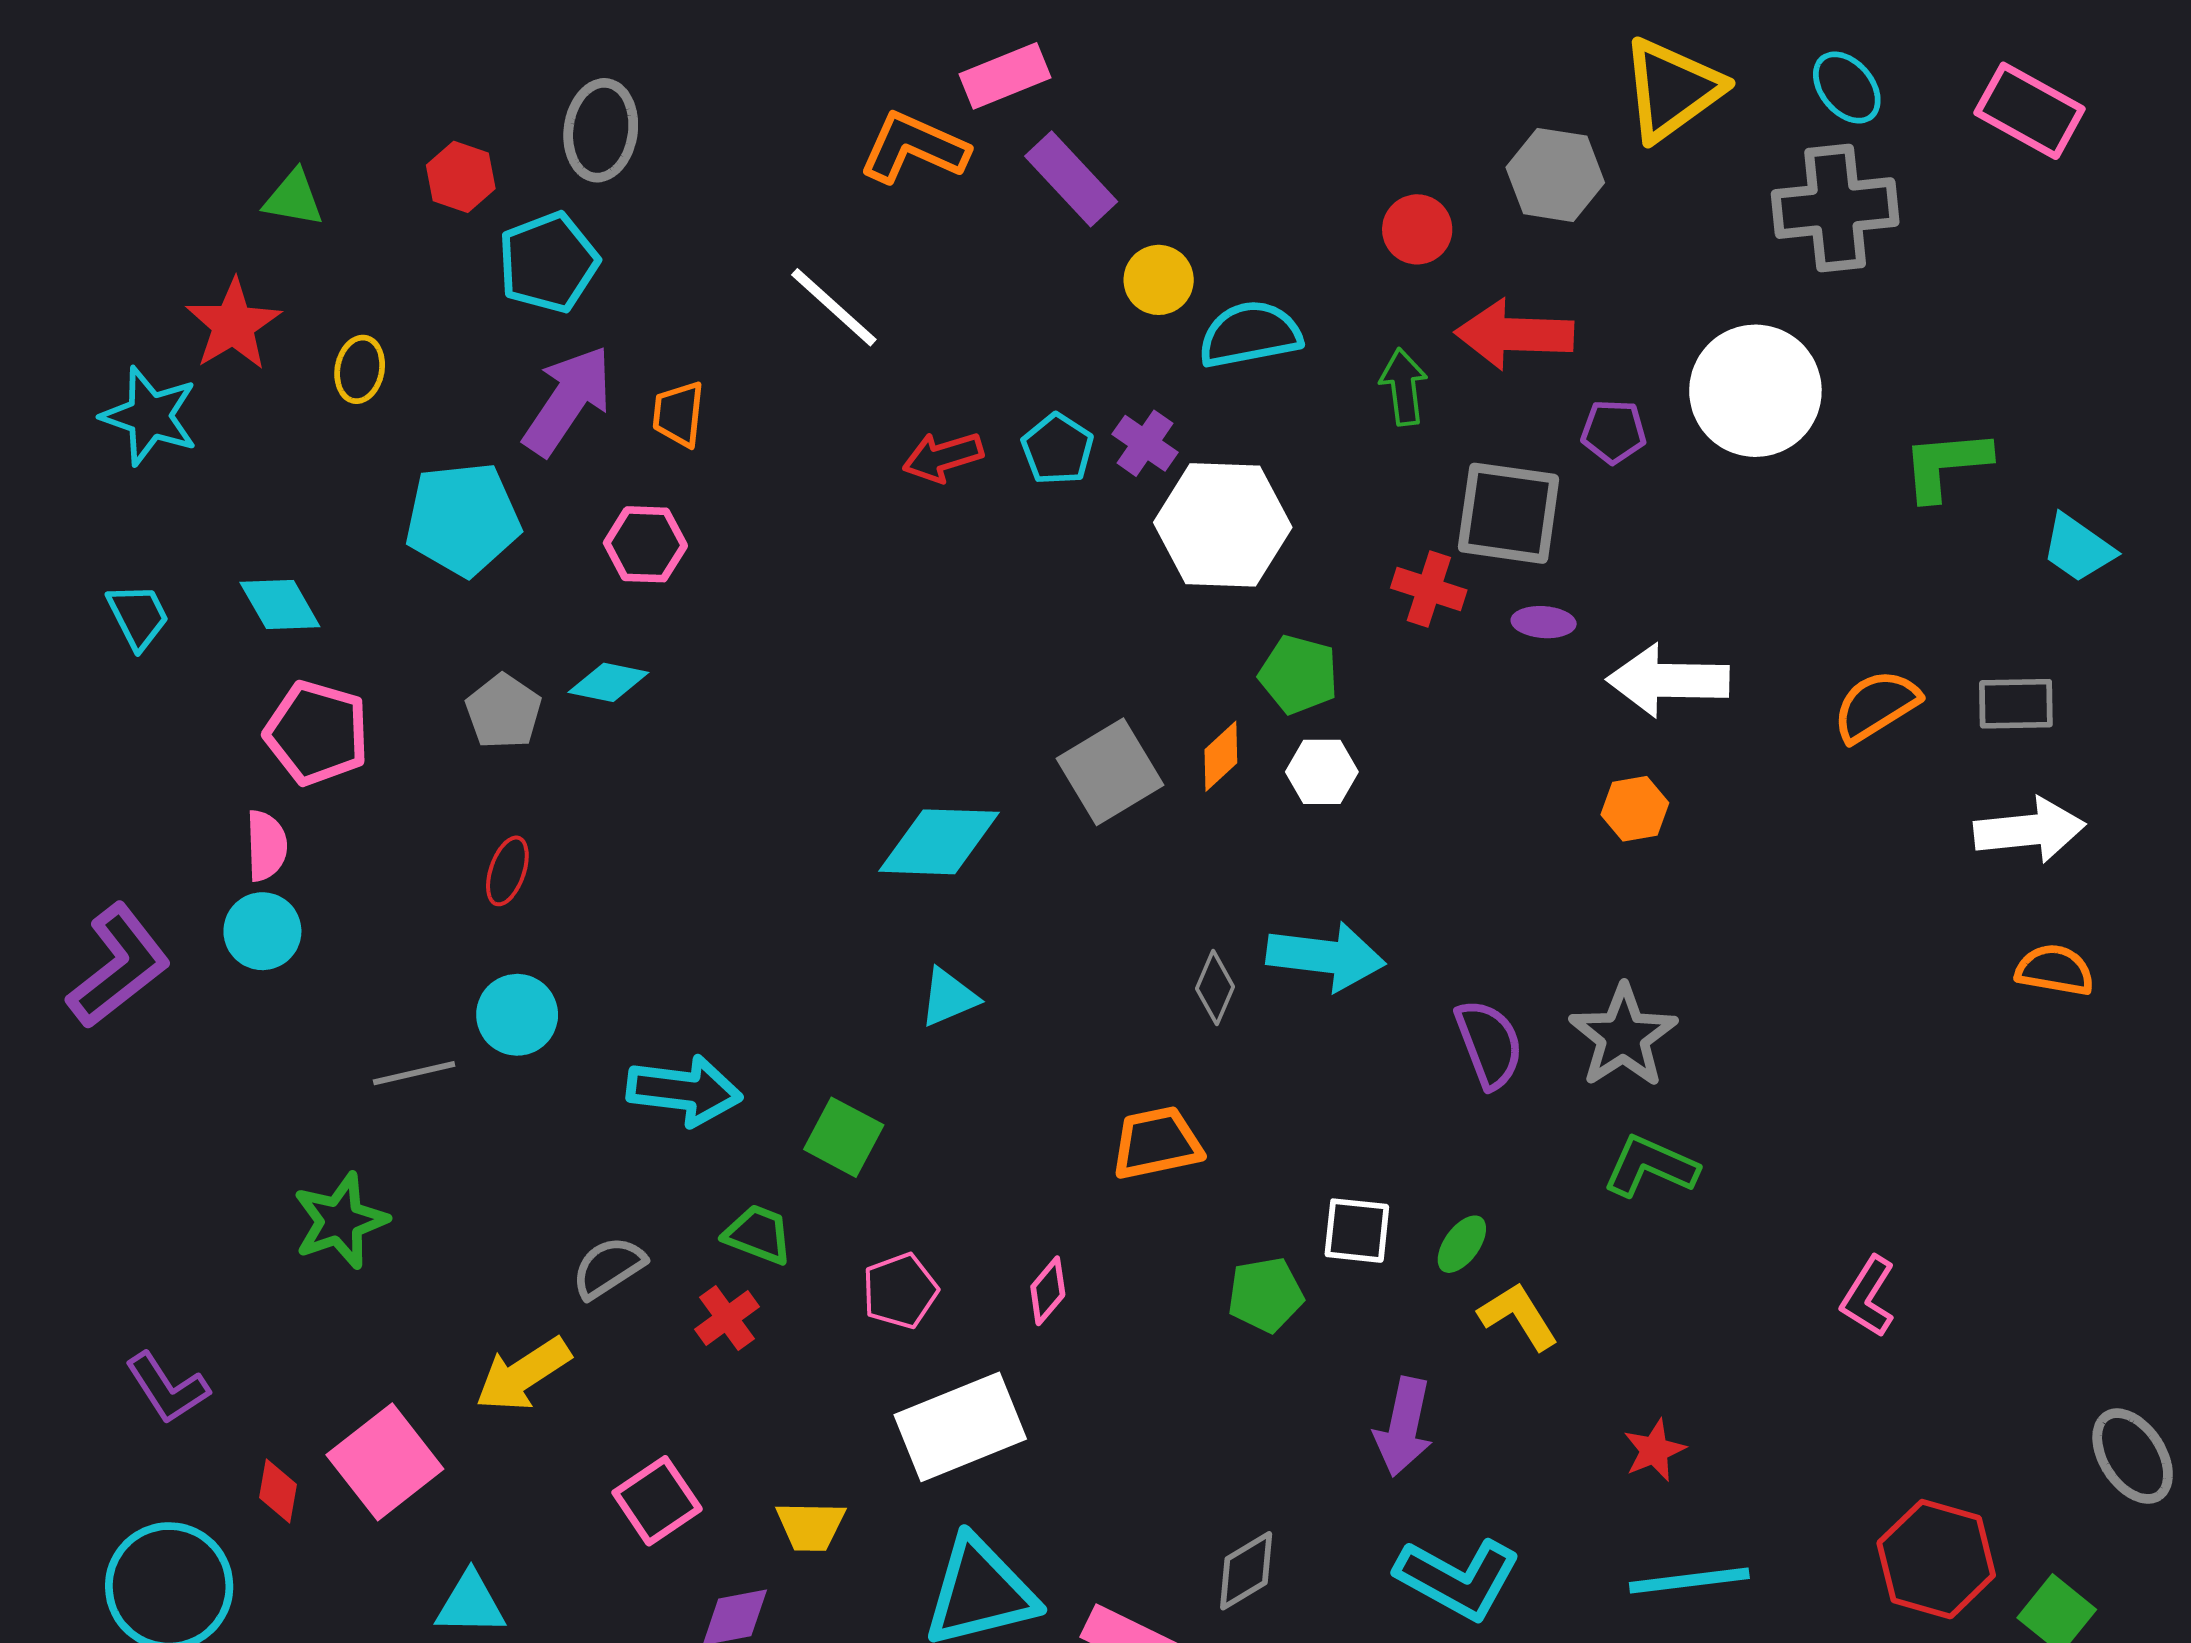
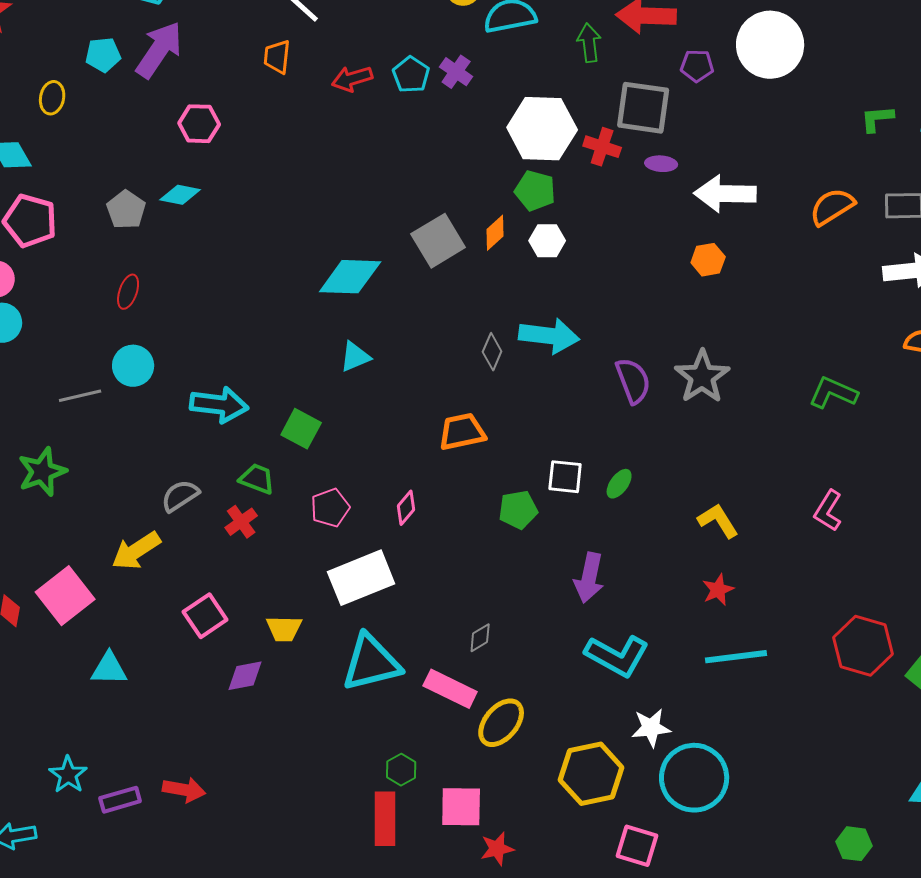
yellow ellipse: (360, 369) -> (52, 98), moved
orange trapezoid: (678, 414) -> (277, 57), moved
green L-shape: (1946, 465) -> (877, 119), moved, size x0.7
cyan pentagon: (463, 519) -> (103, 55), moved, size x0.6
white hexagon: (1223, 525) -> (542, 129), moved
green L-shape: (1650, 1166) -> (833, 393), moved
yellow L-shape: (1518, 1316) -> (718, 521), moved
gray diamond: (1246, 1571) -> (480, 638), moved, size x0.7

